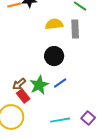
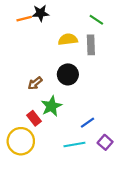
blue line: (60, 83) -> (88, 123), moved
brown arrow: (19, 84) -> (35, 83), moved

